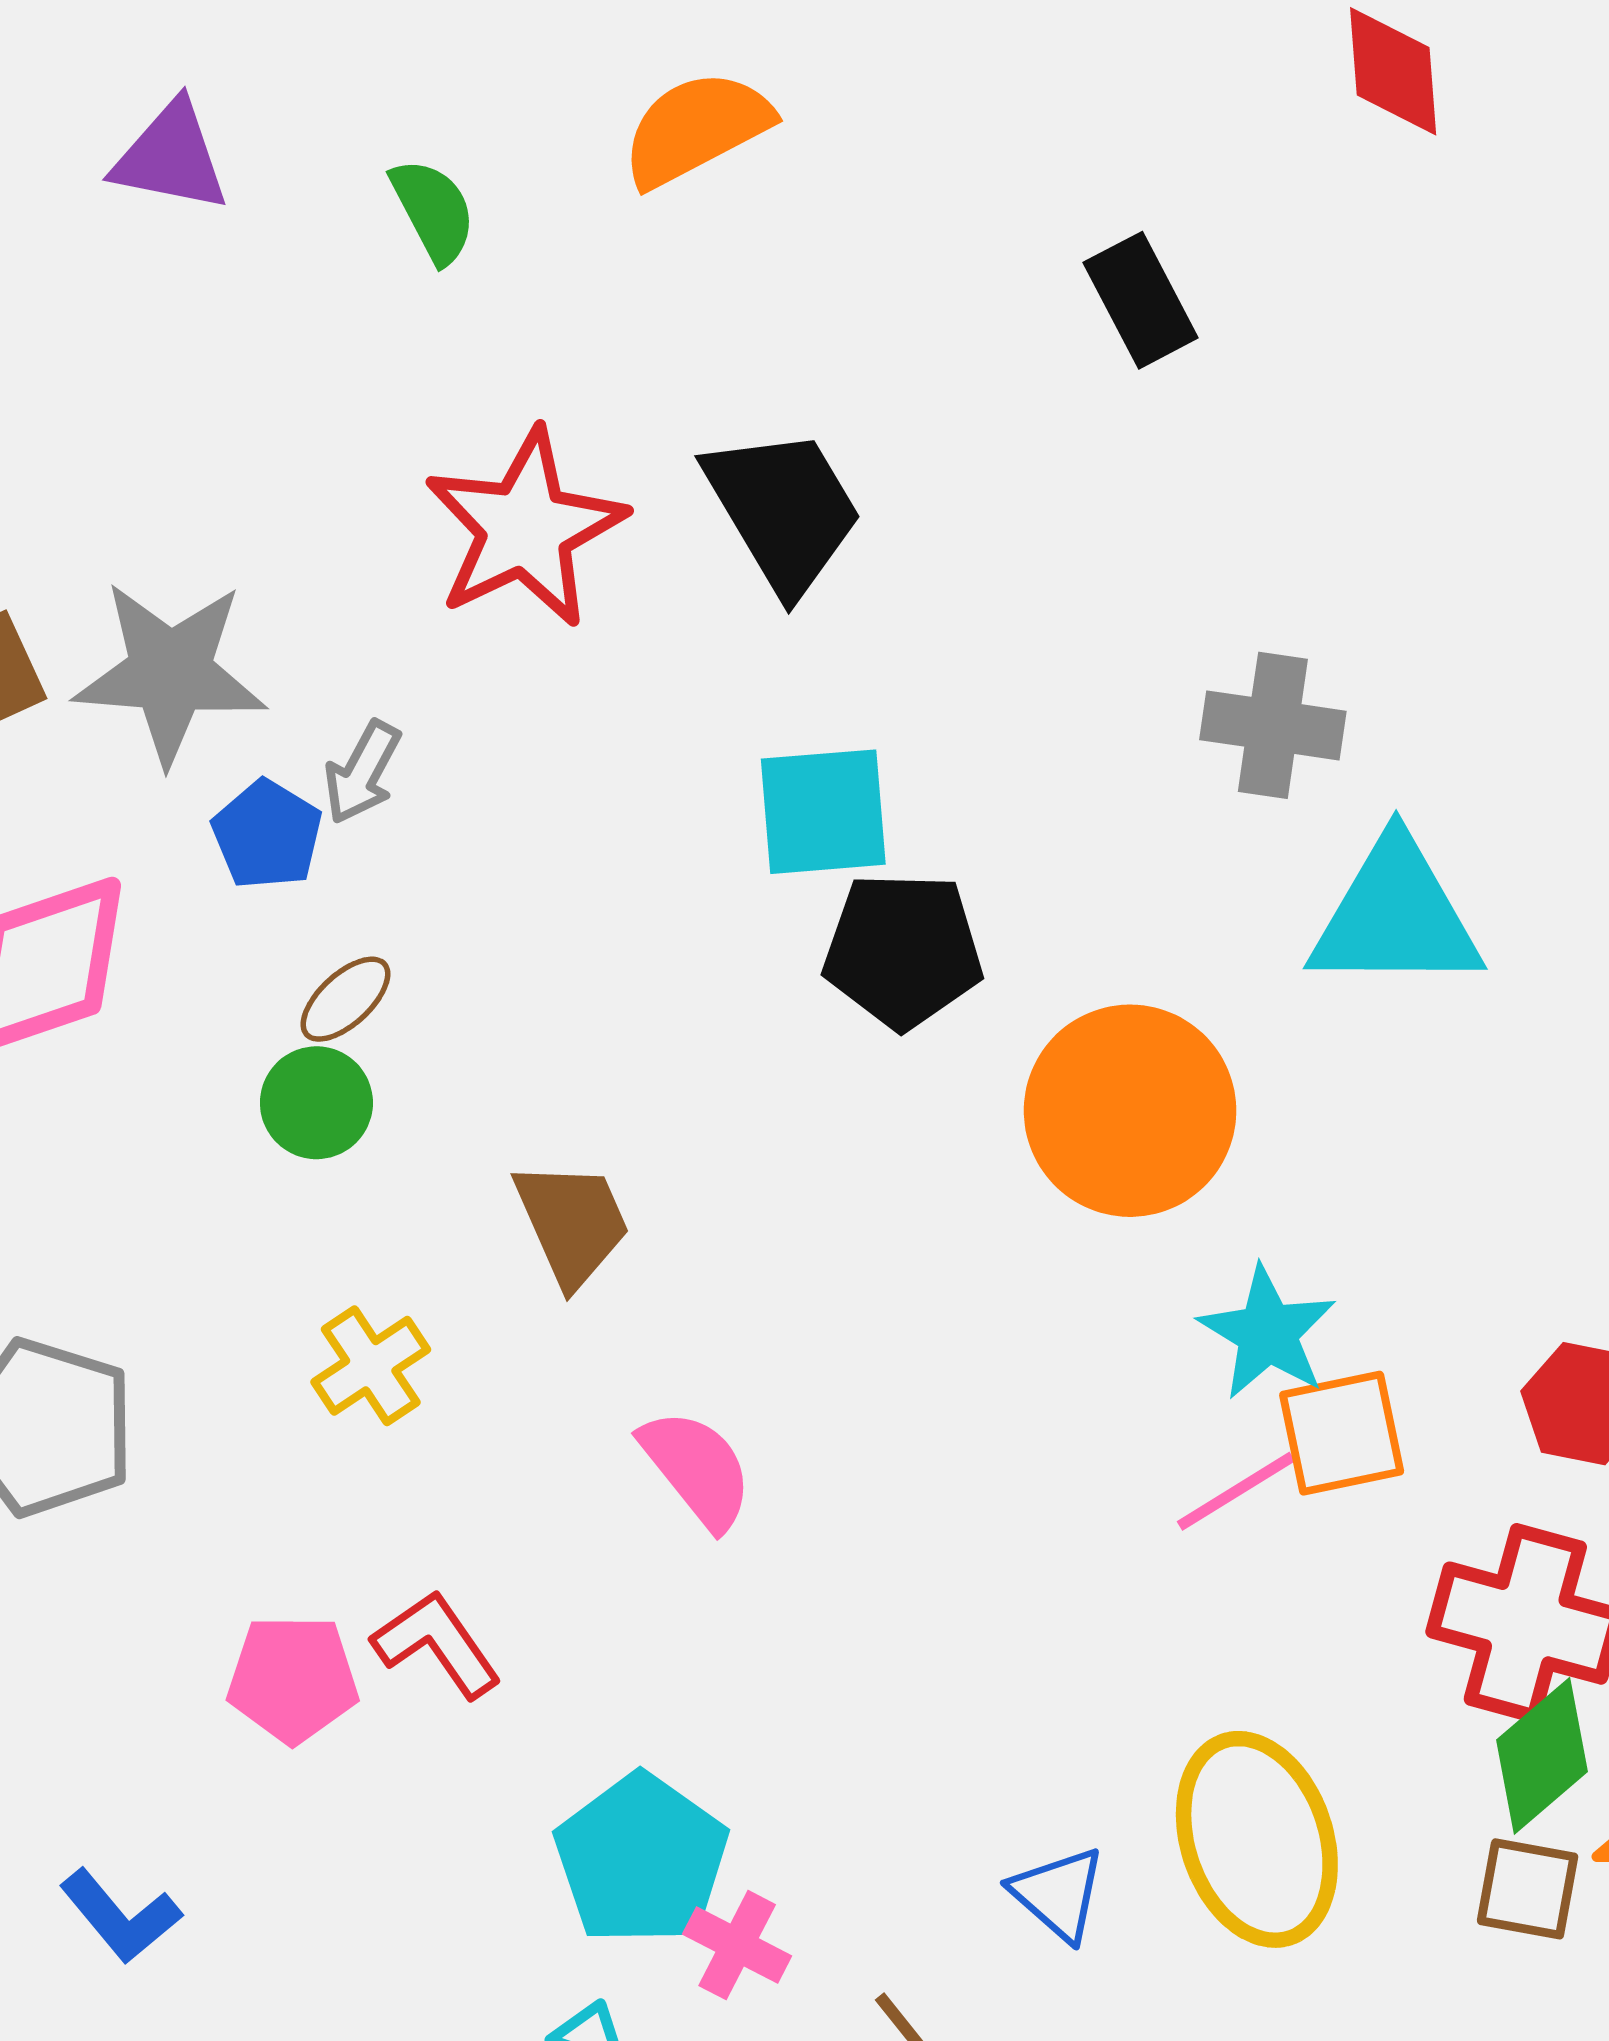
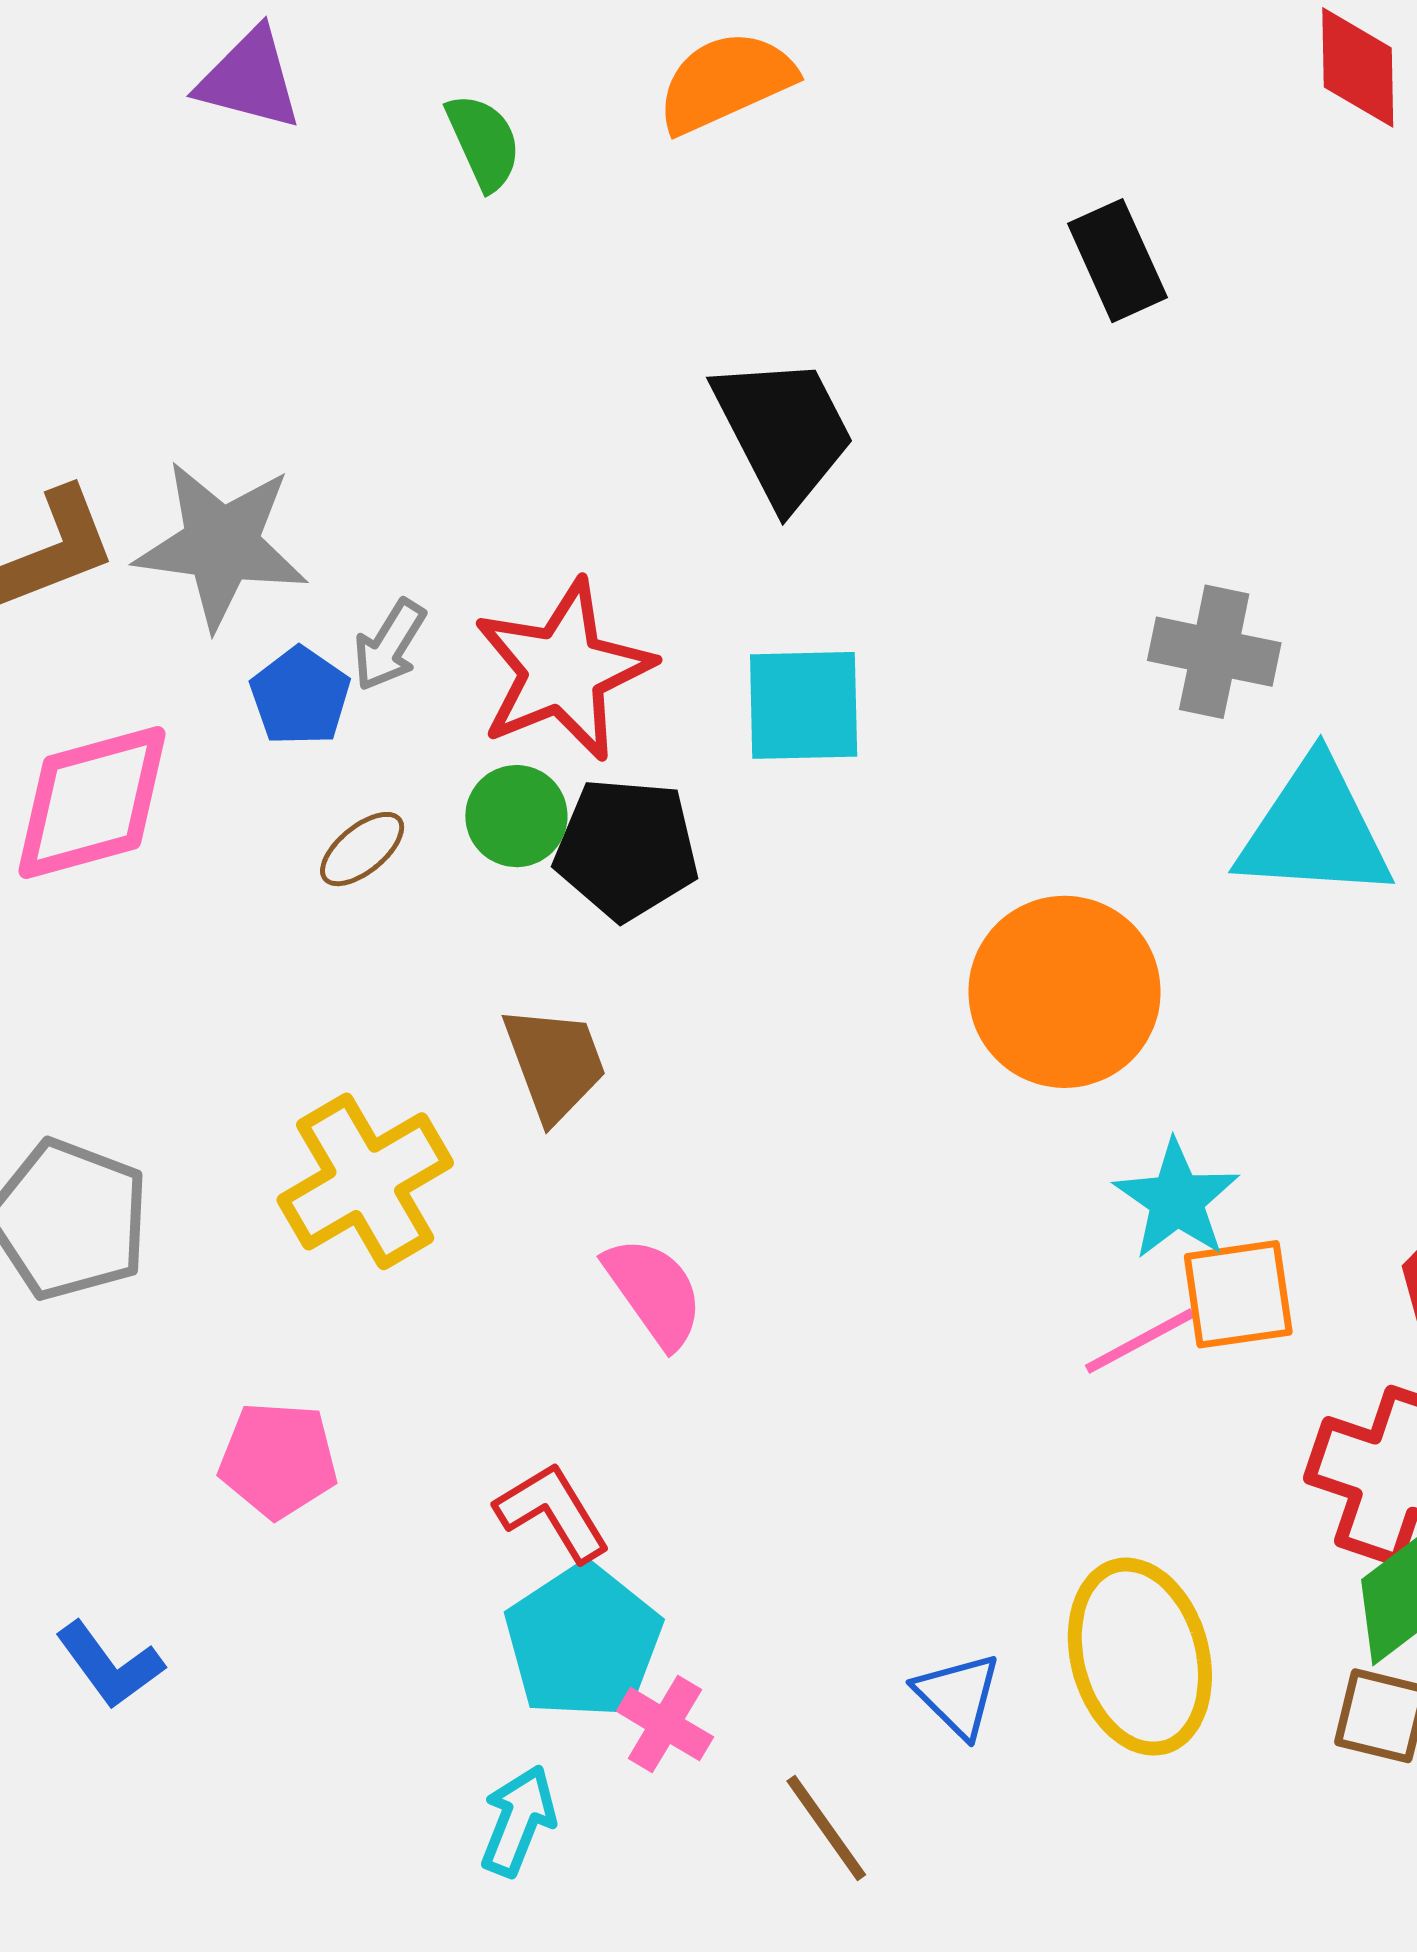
red star: (525, 528) -> (563, 670), moved
black pentagon: (903, 950) -> (627, 849), moved
green circle: (316, 1103) -> (516, 816), moved
yellow cross: (371, 1366) -> (365, 1181), size x1.6
red L-shape: (437, 1644) -> (553, 1512), moved

